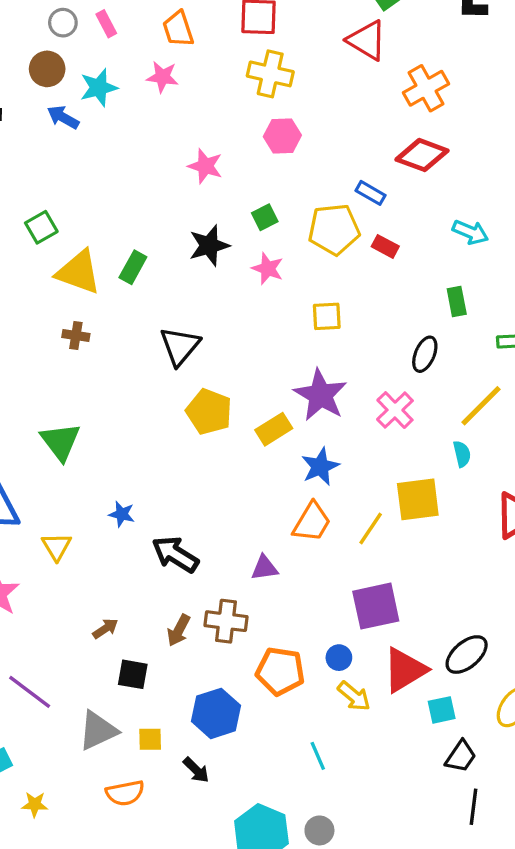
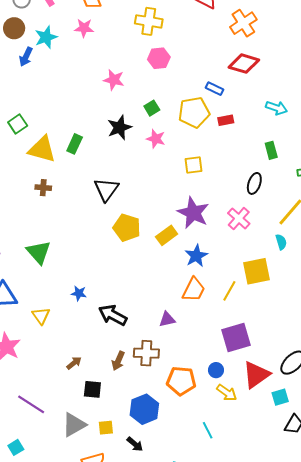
blue arrow: (63, 117) -> (26, 57), turned -90
red rectangle: (385, 246) -> (226, 120), turned -35

